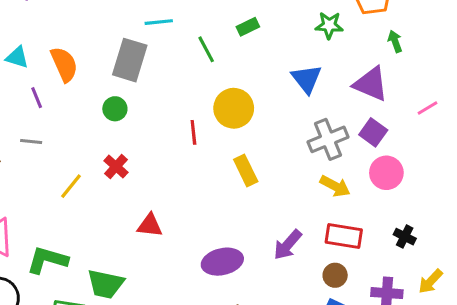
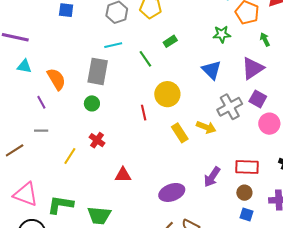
cyan triangle: (17, 57) -> (24, 66), moved
purple triangle: (371, 84) -> (253, 68), turned -50
yellow arrow: (335, 186) -> (206, 127), moved

